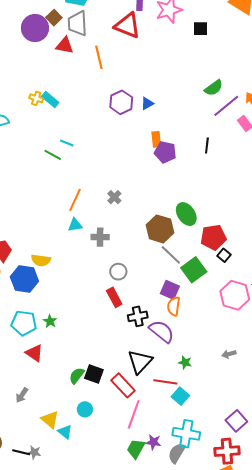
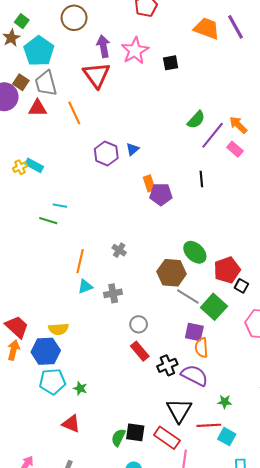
red triangle: (127, 26) -> (97, 75), turned 44
yellow cross: (36, 98) -> (20, 167), turned -32
cyan pentagon: (24, 323) -> (52, 381), moved

